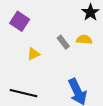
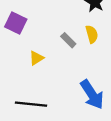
yellow semicircle: (84, 40) -> (92, 34), turned 77

